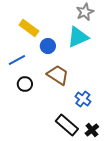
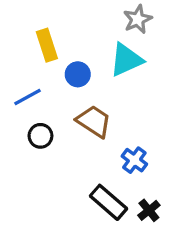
yellow rectangle: (29, 28) -> (47, 45), turned 36

